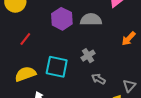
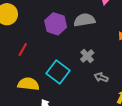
cyan square: (57, 67) -> (58, 72), turned 35
yellow semicircle: (25, 74) -> (28, 84), turned 35

